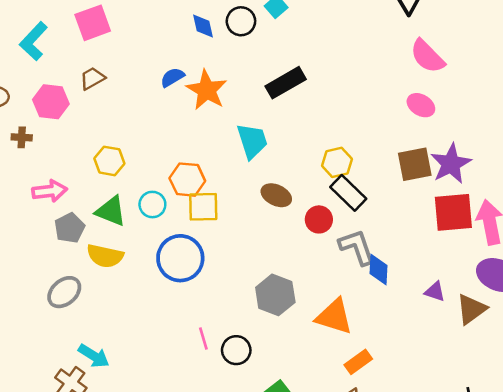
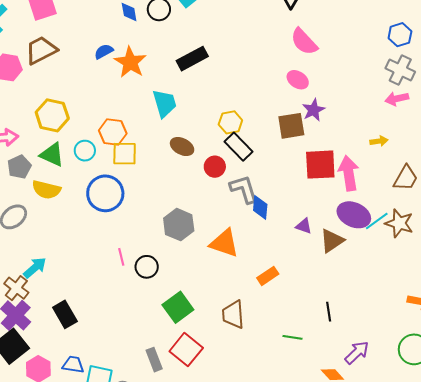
brown trapezoid: (92, 78) -> (41, 50), size x1.6
yellow hexagon: (109, 161) -> (52, 115), size x1.4
purple star: (451, 164) -> (314, 110), moved, size x0.7
cyan arrow: (94, 356) -> (35, 268), turned -75
orange rectangle: (358, 362) -> (268, 276), moved

